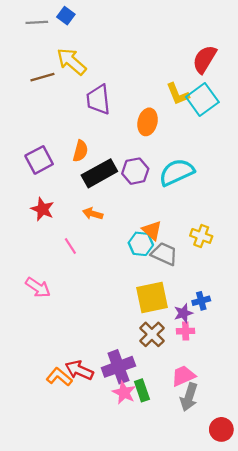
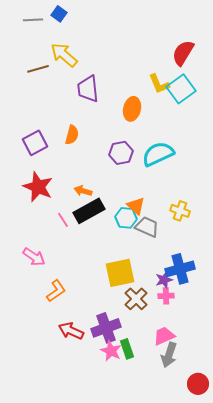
black rectangle: (99, 173) -> (89, 211), moved
red star: (42, 209) -> (38, 187), size x1.4
yellow square: (152, 297) -> (120, 273), moved
blue cross: (201, 301) -> (180, 269), size x1.8
orange L-shape: (59, 377) -> (56, 291), moved, turned 105

